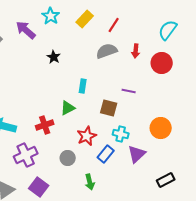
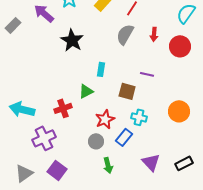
gray semicircle: (107, 51) -> (125, 34), turned -40
black star: (54, 57) -> (72, 40), size x1.6
purple triangle: (137, 154) -> (151, 162), moved, turned -30
gray circle: (68, 158) -> (96, 141), moved

